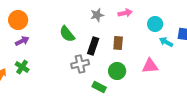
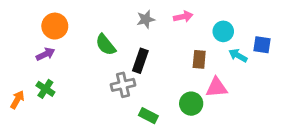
orange circle: (18, 20) -> (55, 26), moved
brown rectangle: (118, 43) -> (199, 59), moved
green circle: (117, 71) -> (191, 104), moved

